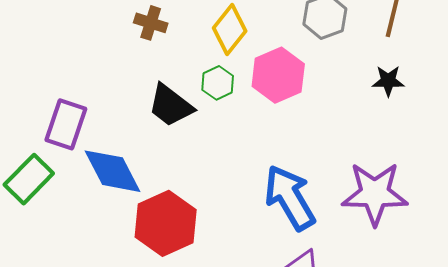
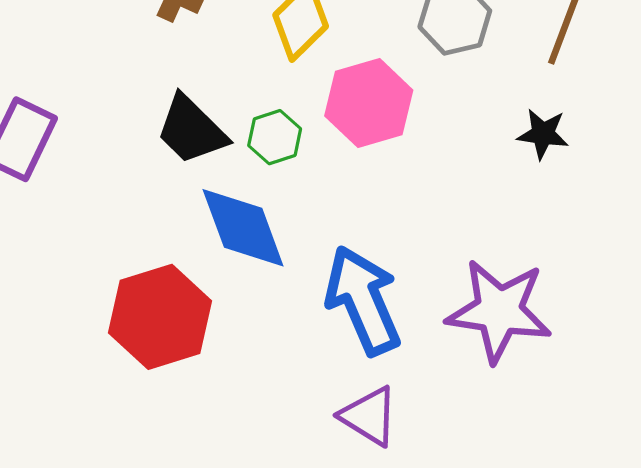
green hexagon: (218, 83) -> (275, 137), moved
blue diamond: (112, 171) -> (243, 228), moved

